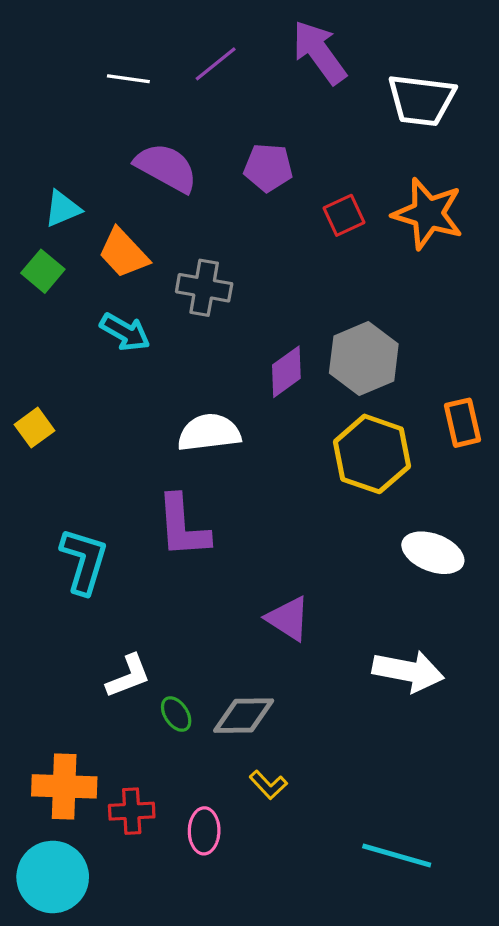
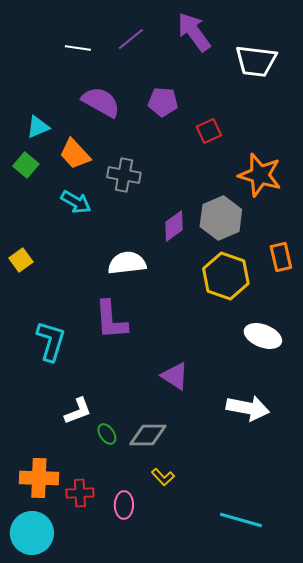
orange star: (428, 214) -> (260, 175), moved

